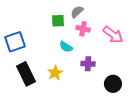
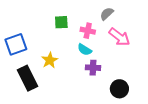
gray semicircle: (77, 12) -> (107, 14), moved
cyan semicircle: (66, 47) -> (85, 50), moved
yellow star: (55, 73) -> (50, 60), moved

